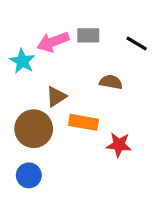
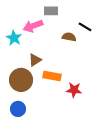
gray rectangle: (88, 35) -> (51, 11), moved
brown semicircle: (111, 82) -> (69, 37), moved

